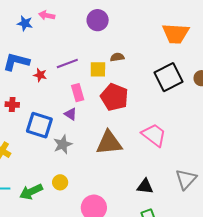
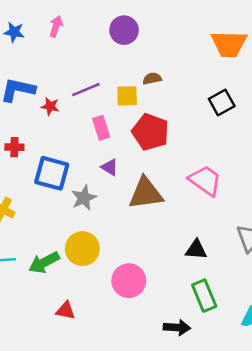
pink arrow: (47, 15) -> (56, 26), turned 98
blue star: (25, 23) -> (14, 32), moved
black square: (168, 77) -> (222, 102), size x0.7
purple triangle: (71, 114) -> (110, 167), moved
yellow circle: (60, 182) -> (82, 249), size x1.6

